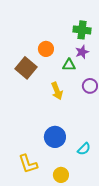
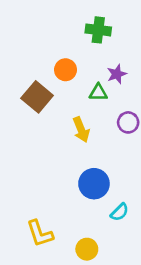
green cross: (82, 30) -> (98, 30), moved
blue circle: (55, 137) -> (94, 184), moved

